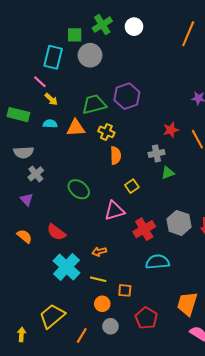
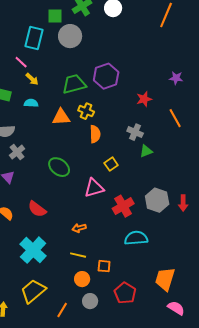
orange triangle: (76, 128) -> (61, 117), moved
red star: (171, 130) -> (144, 99), moved
gray cross: (156, 153) -> (135, 132), turned 35
cyan cross: (66, 267) -> (33, 250), moved

